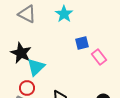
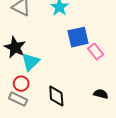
blue square: (82, 43) -> (78, 37), size x1.5

